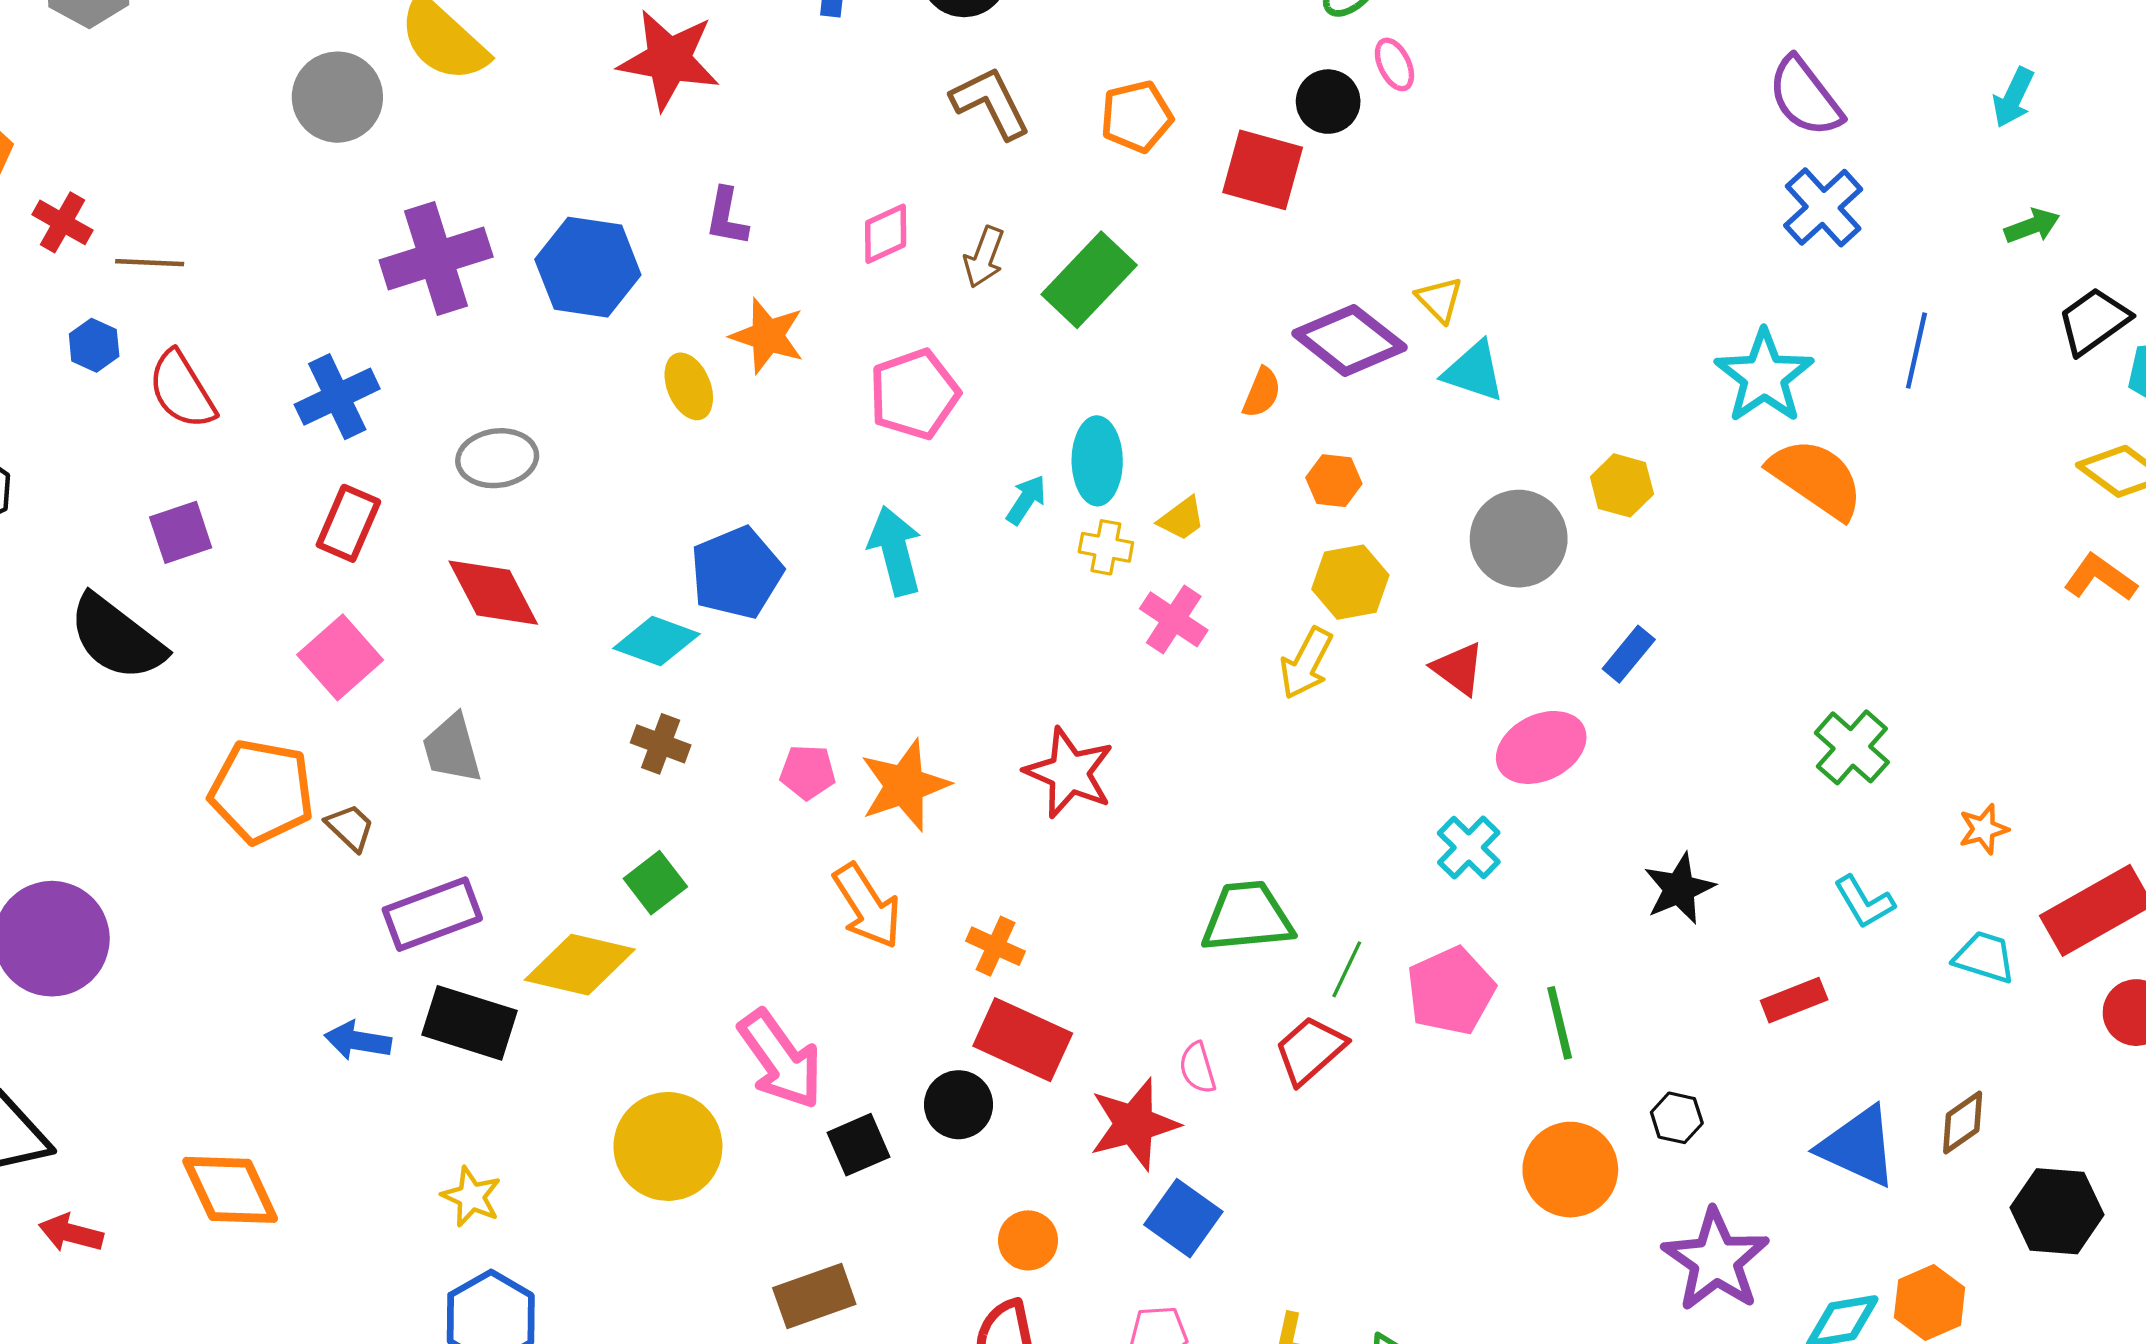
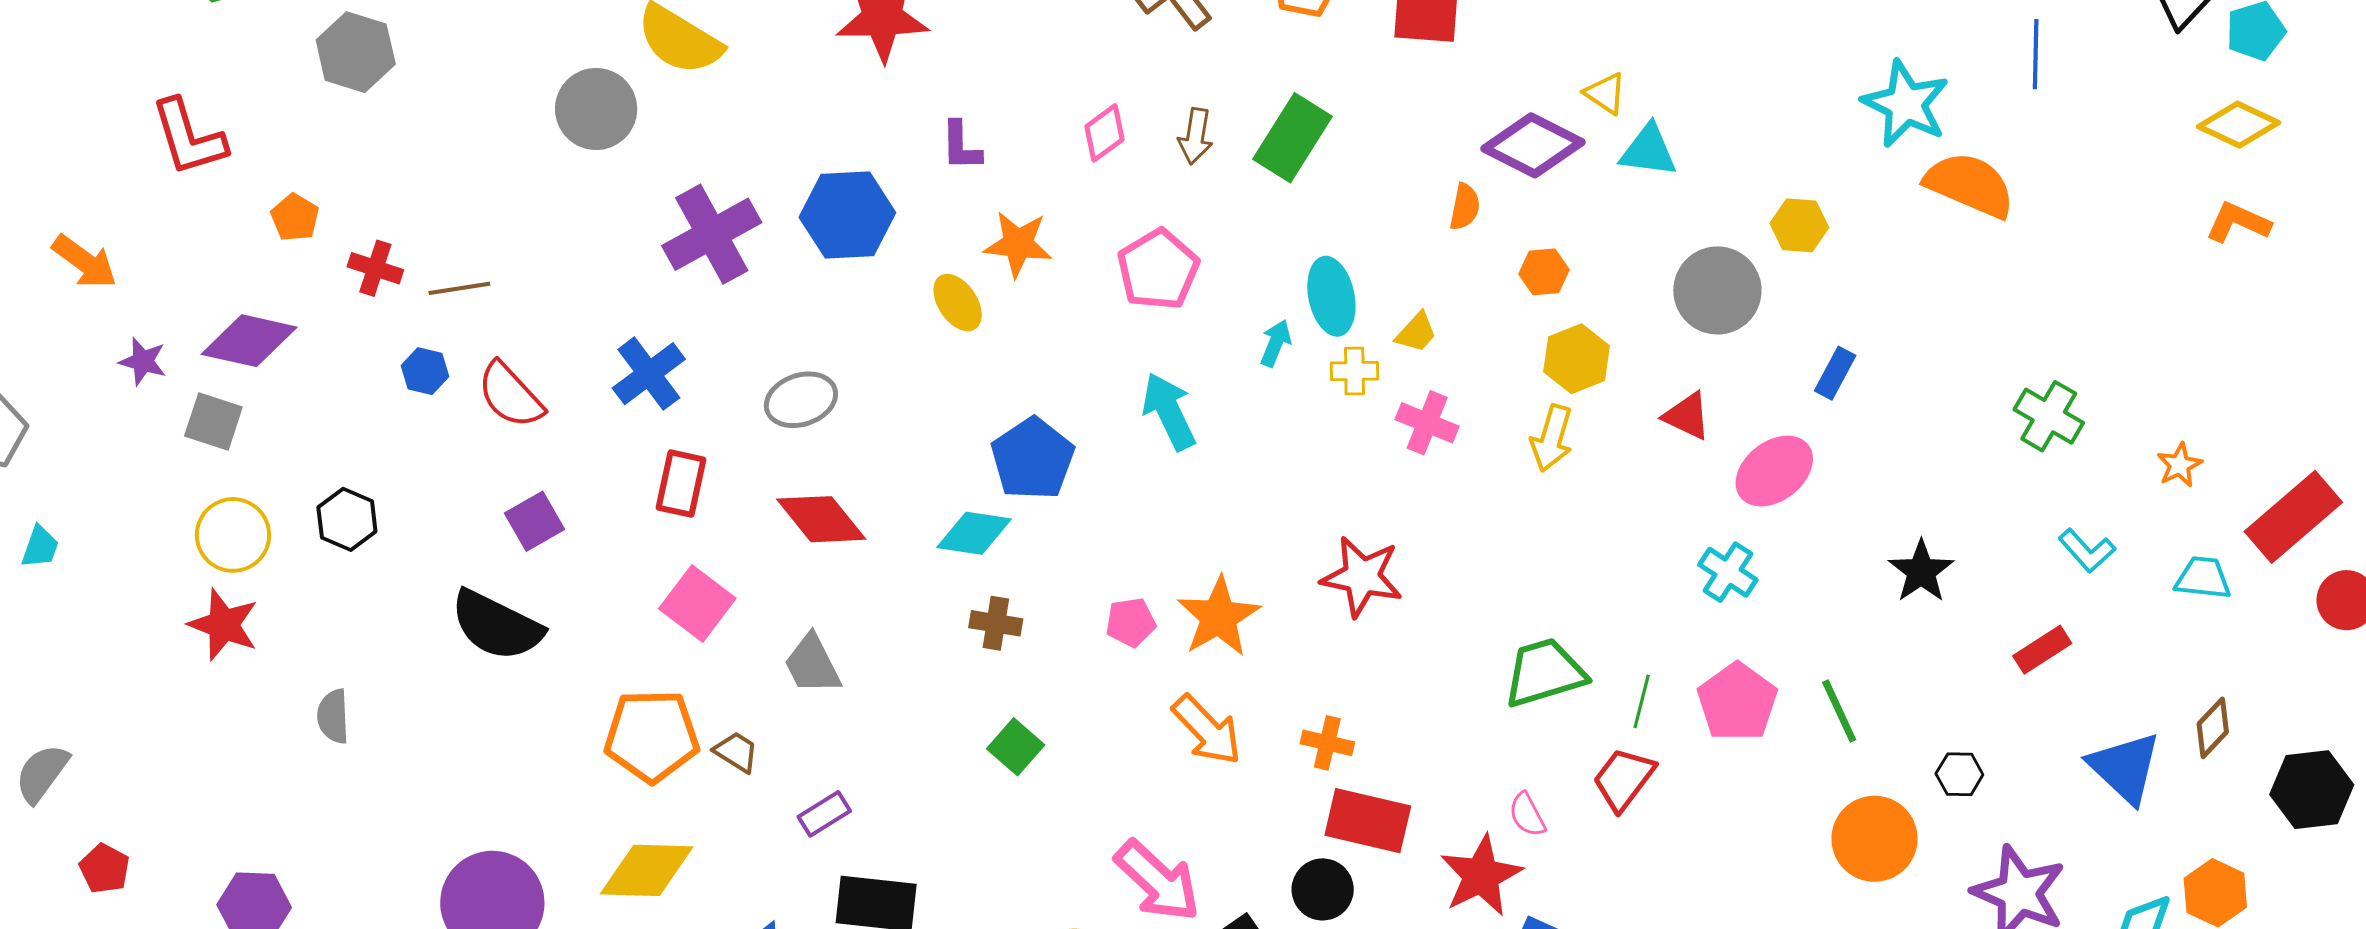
purple rectangle: (432, 914) -> (824, 814), size x0.6
yellow diamond: (580, 965) -> (647, 870), moved
blue triangle: (1858, 1147) -> (2125, 768), turned 30

